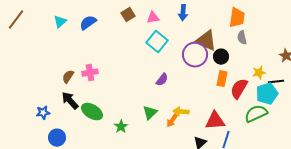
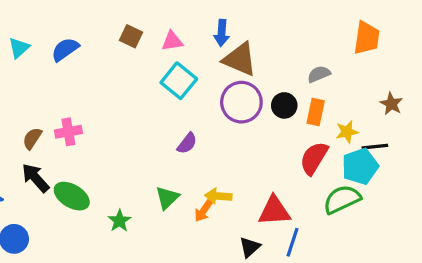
brown square: (128, 15) -> (131, 36), turned -32
orange trapezoid: (237, 18) -> (367, 38), moved
gray semicircle: (242, 38) -> (319, 74), turned 80
brown triangle: (206, 41) -> (240, 59), moved
orange rectangle: (222, 79) -> (316, 112), moved

